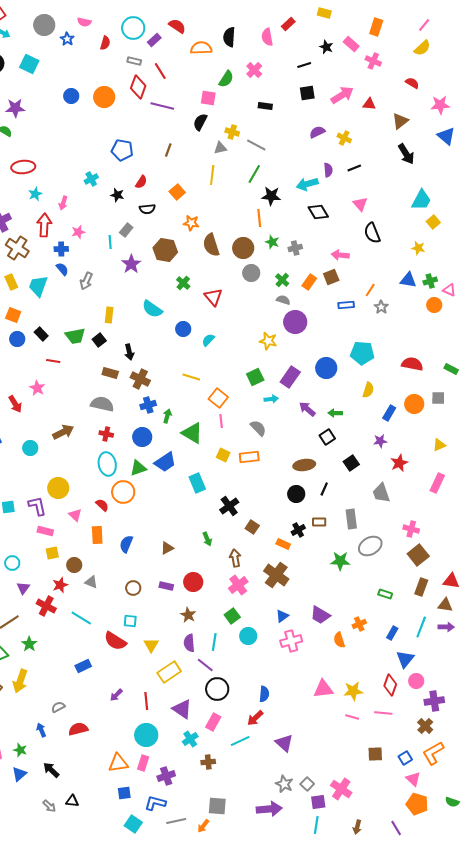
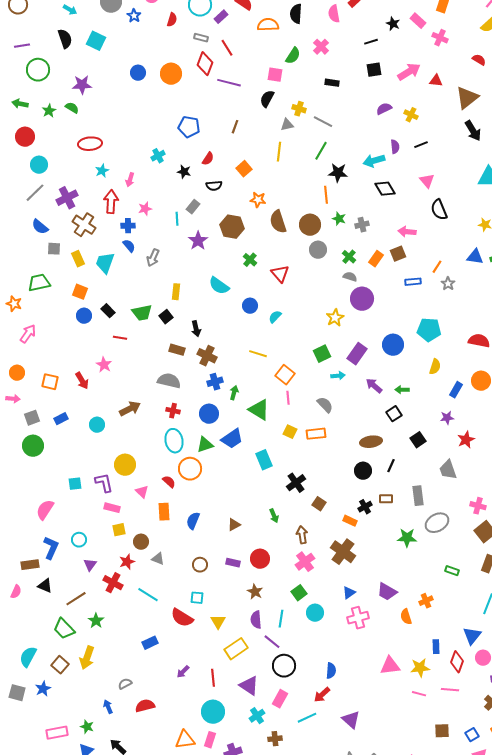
brown triangle: (400, 121) -> (467, 98), size x1.4
yellow star: (268, 341) -> (335, 318), turned 30
blue rectangle: (392, 633) -> (436, 647), moved, turned -32

